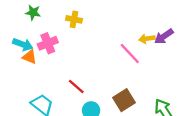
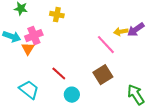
orange triangle: (30, 57) -> (28, 49), moved, turned 40
brown square: (124, 100) -> (103, 75), moved

